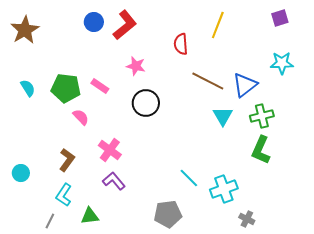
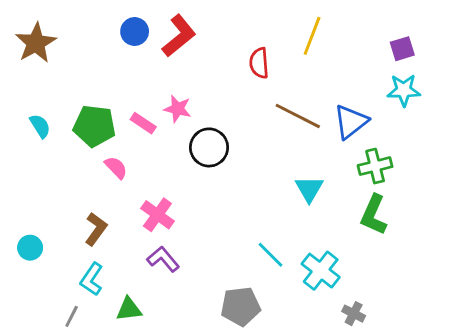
purple square: (280, 18) -> (402, 49), moved
pink star: (136, 66) -> (178, 109), moved
cyan triangle: (223, 116) -> (309, 189), moved
cyan cross: (224, 189) -> (321, 271), turned -32

